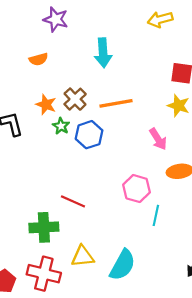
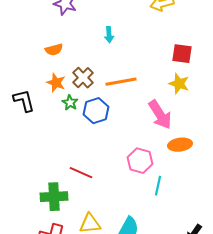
cyan arrow: (103, 53) -> (109, 35), size x0.6
orange semicircle: (38, 59) -> (54, 50), moved
pink arrow: (158, 139) -> (160, 115), size x1.4

